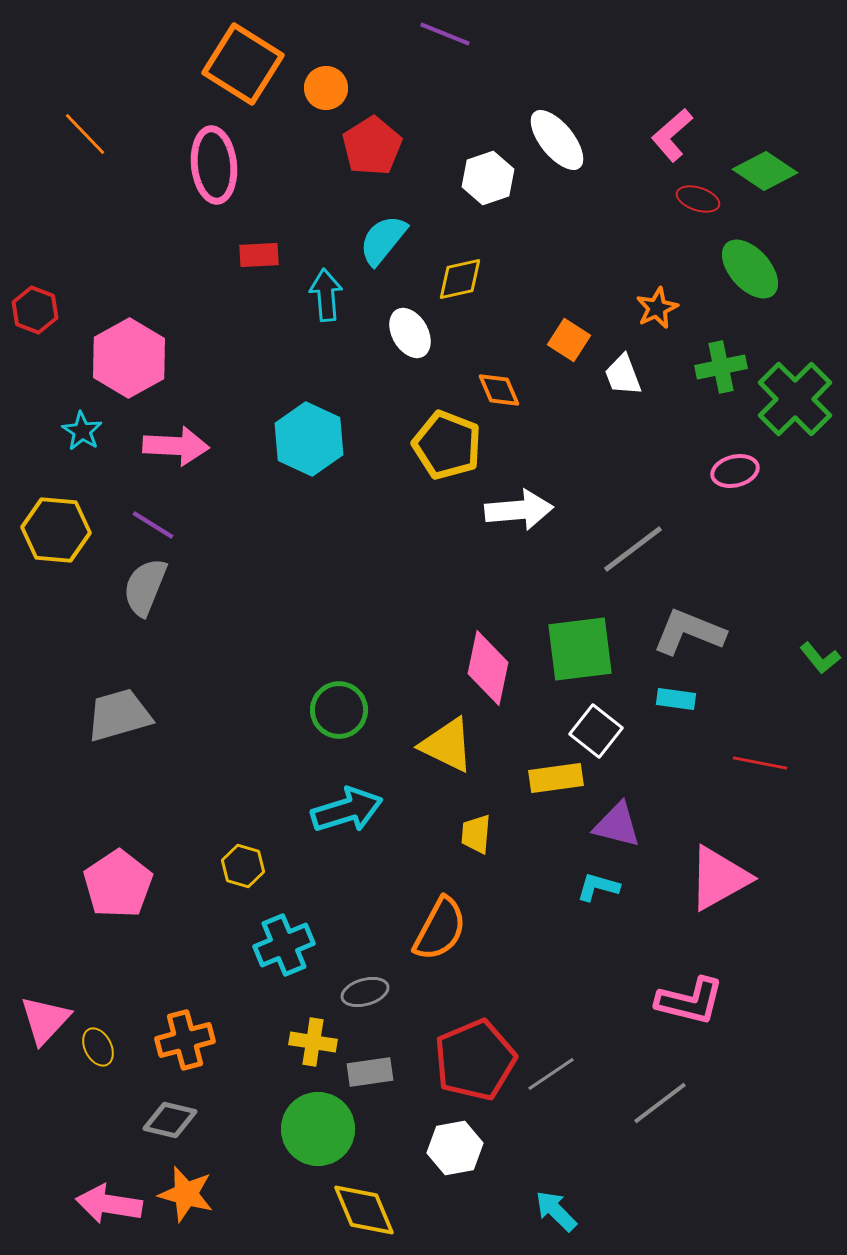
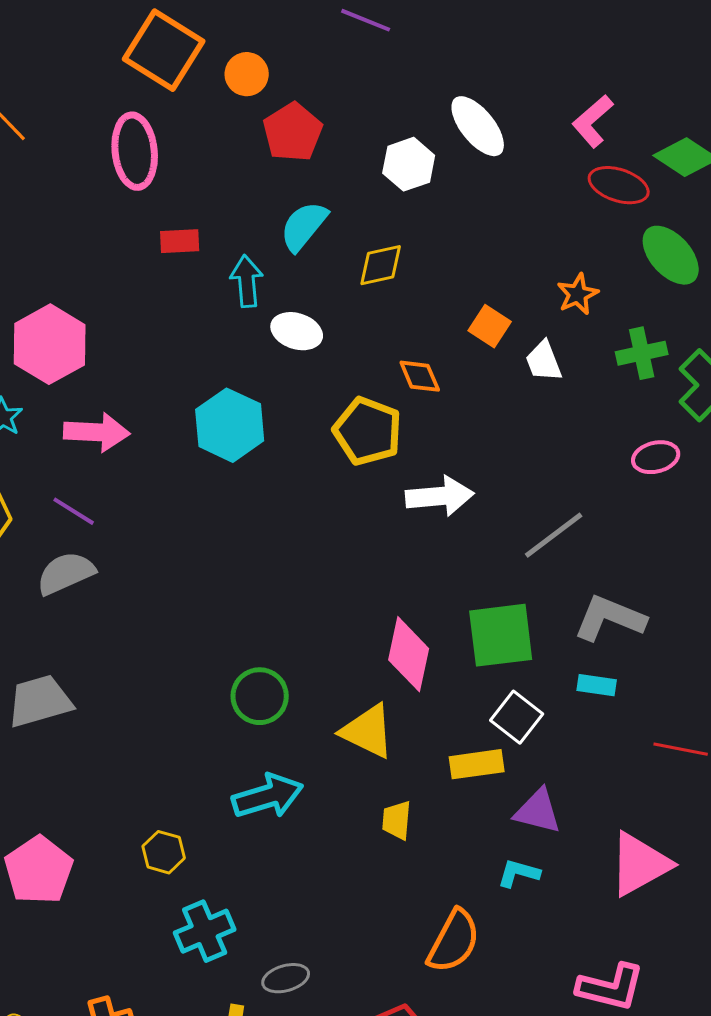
red ellipse: (698, 199) -> (619, 185), size x1.4
white ellipse: (410, 333) -> (297, 331), moved, turned -42
gray semicircle: (145, 587) -> (66, 573), turned 44
orange semicircle: (440, 929) -> (454, 941), moved

